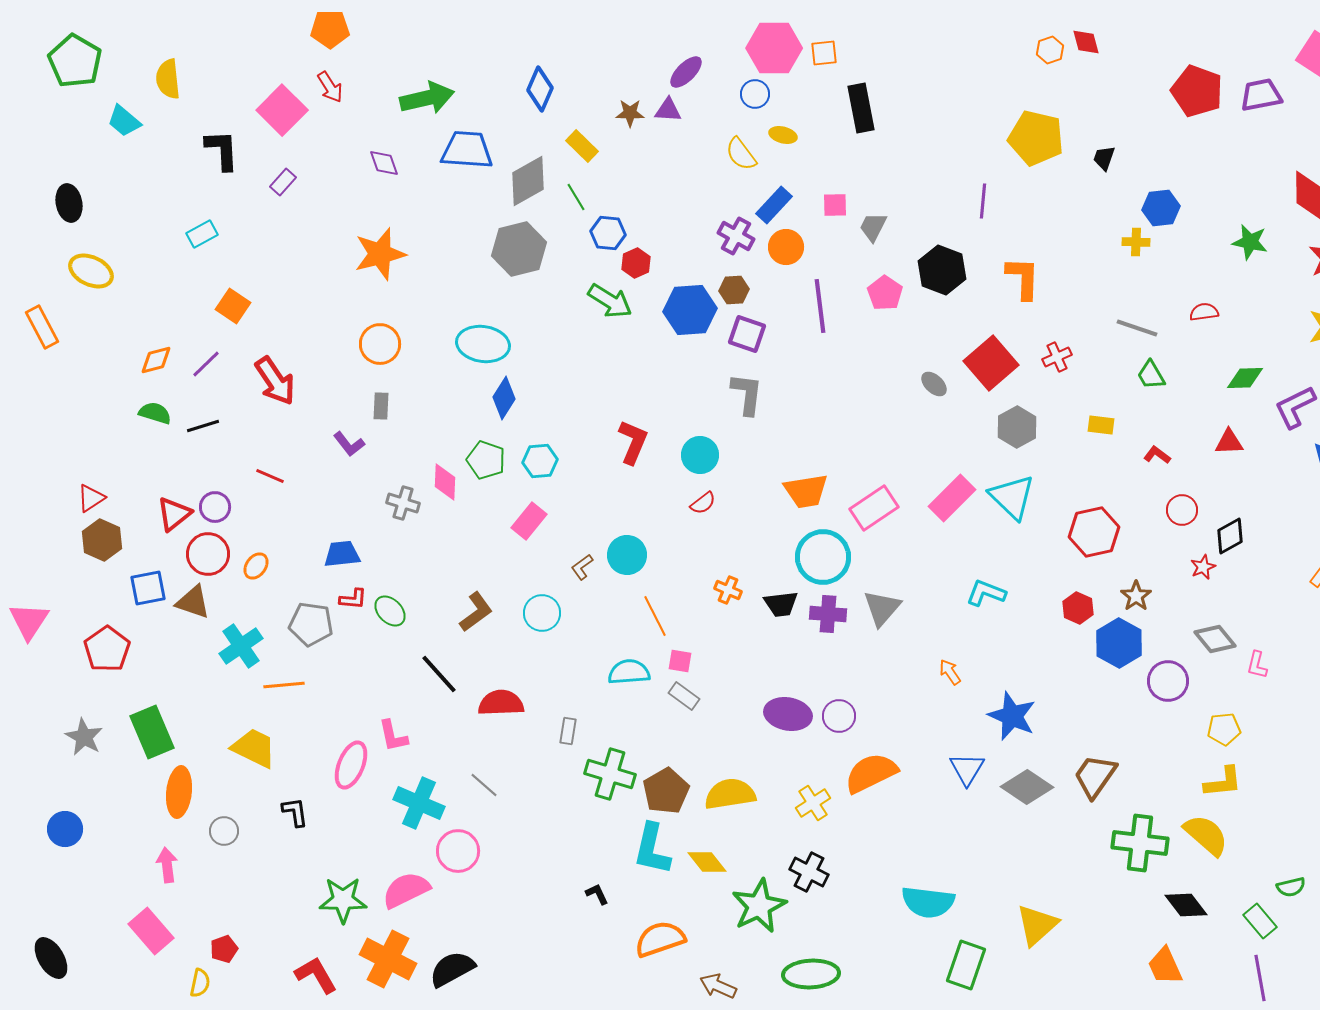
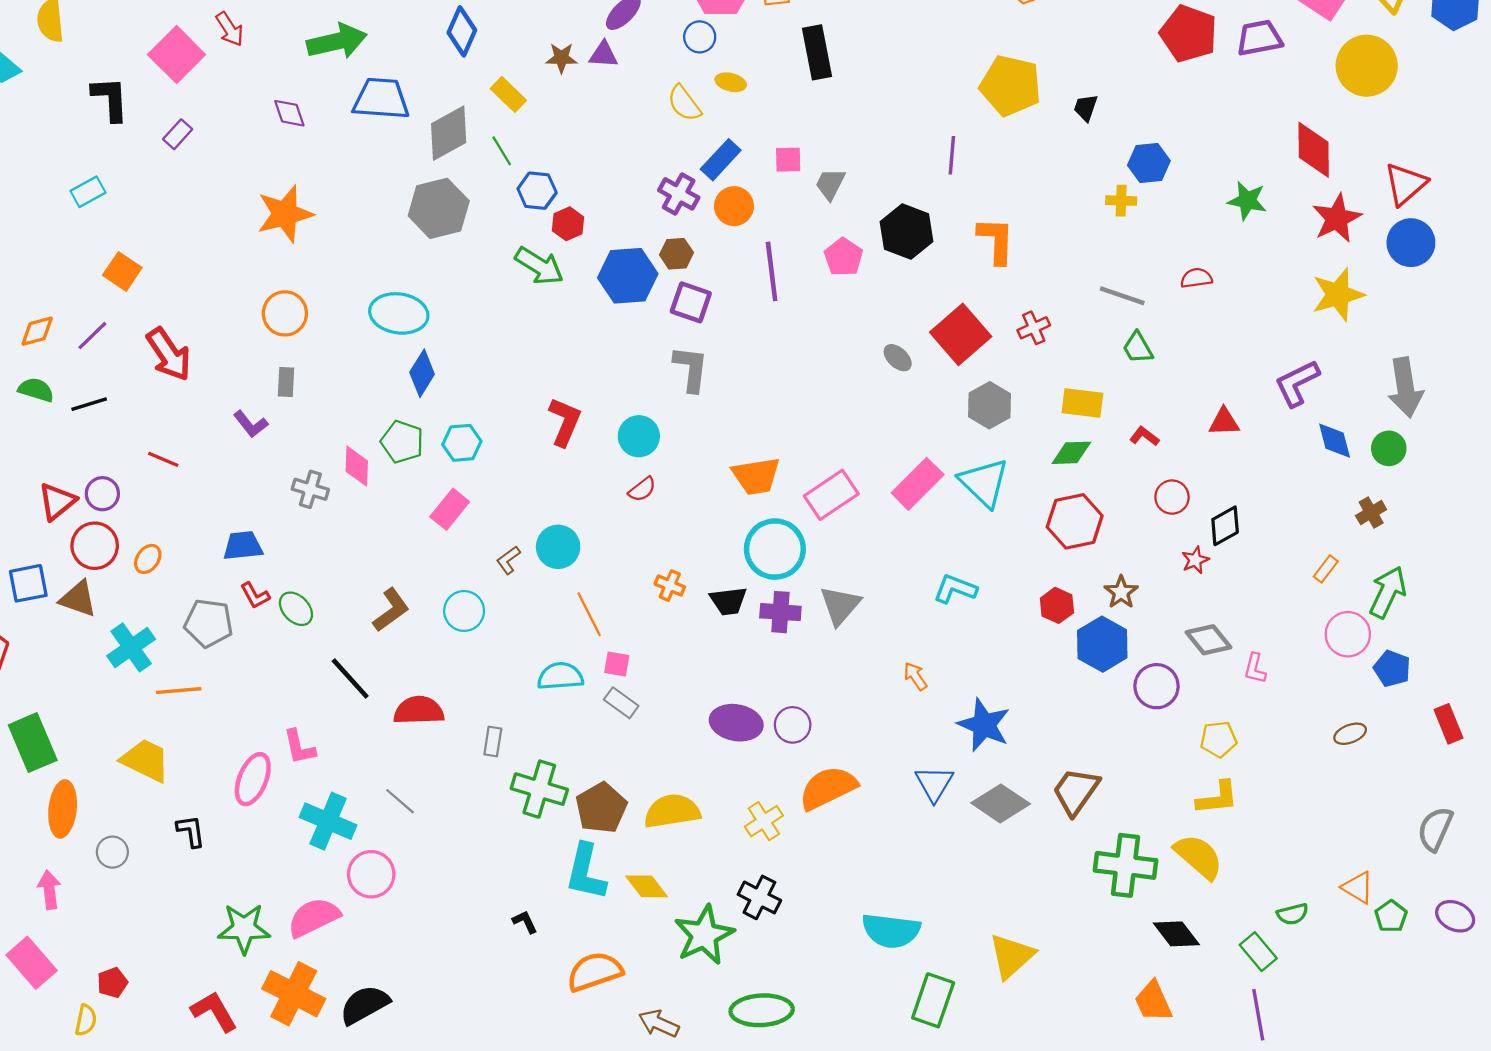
green diamond: (1245, 378) -> (1071, 453), moved
yellow rectangle: (1101, 425) -> (1082, 403), size x1.4
red L-shape: (353, 599) -> (255, 595), turned 56

